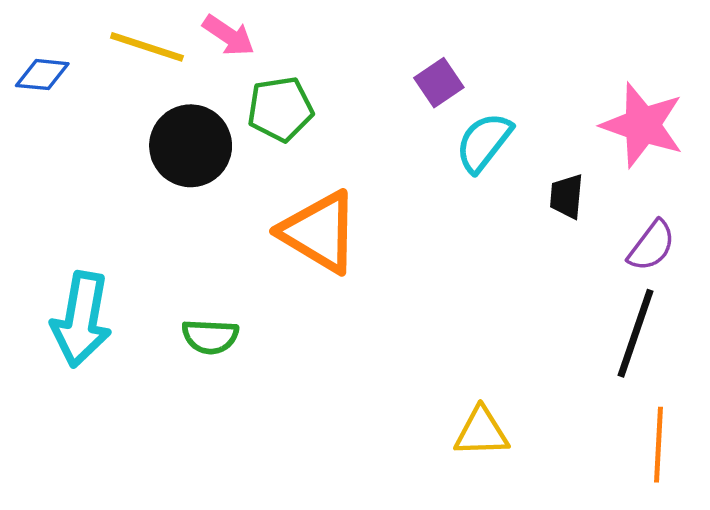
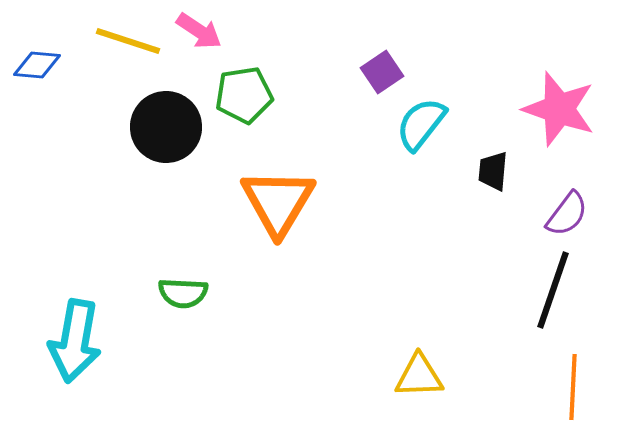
orange triangle: (319, 232) -> (278, 202), turned 30
cyan arrow: (81, 319) -> (75, 341), moved

